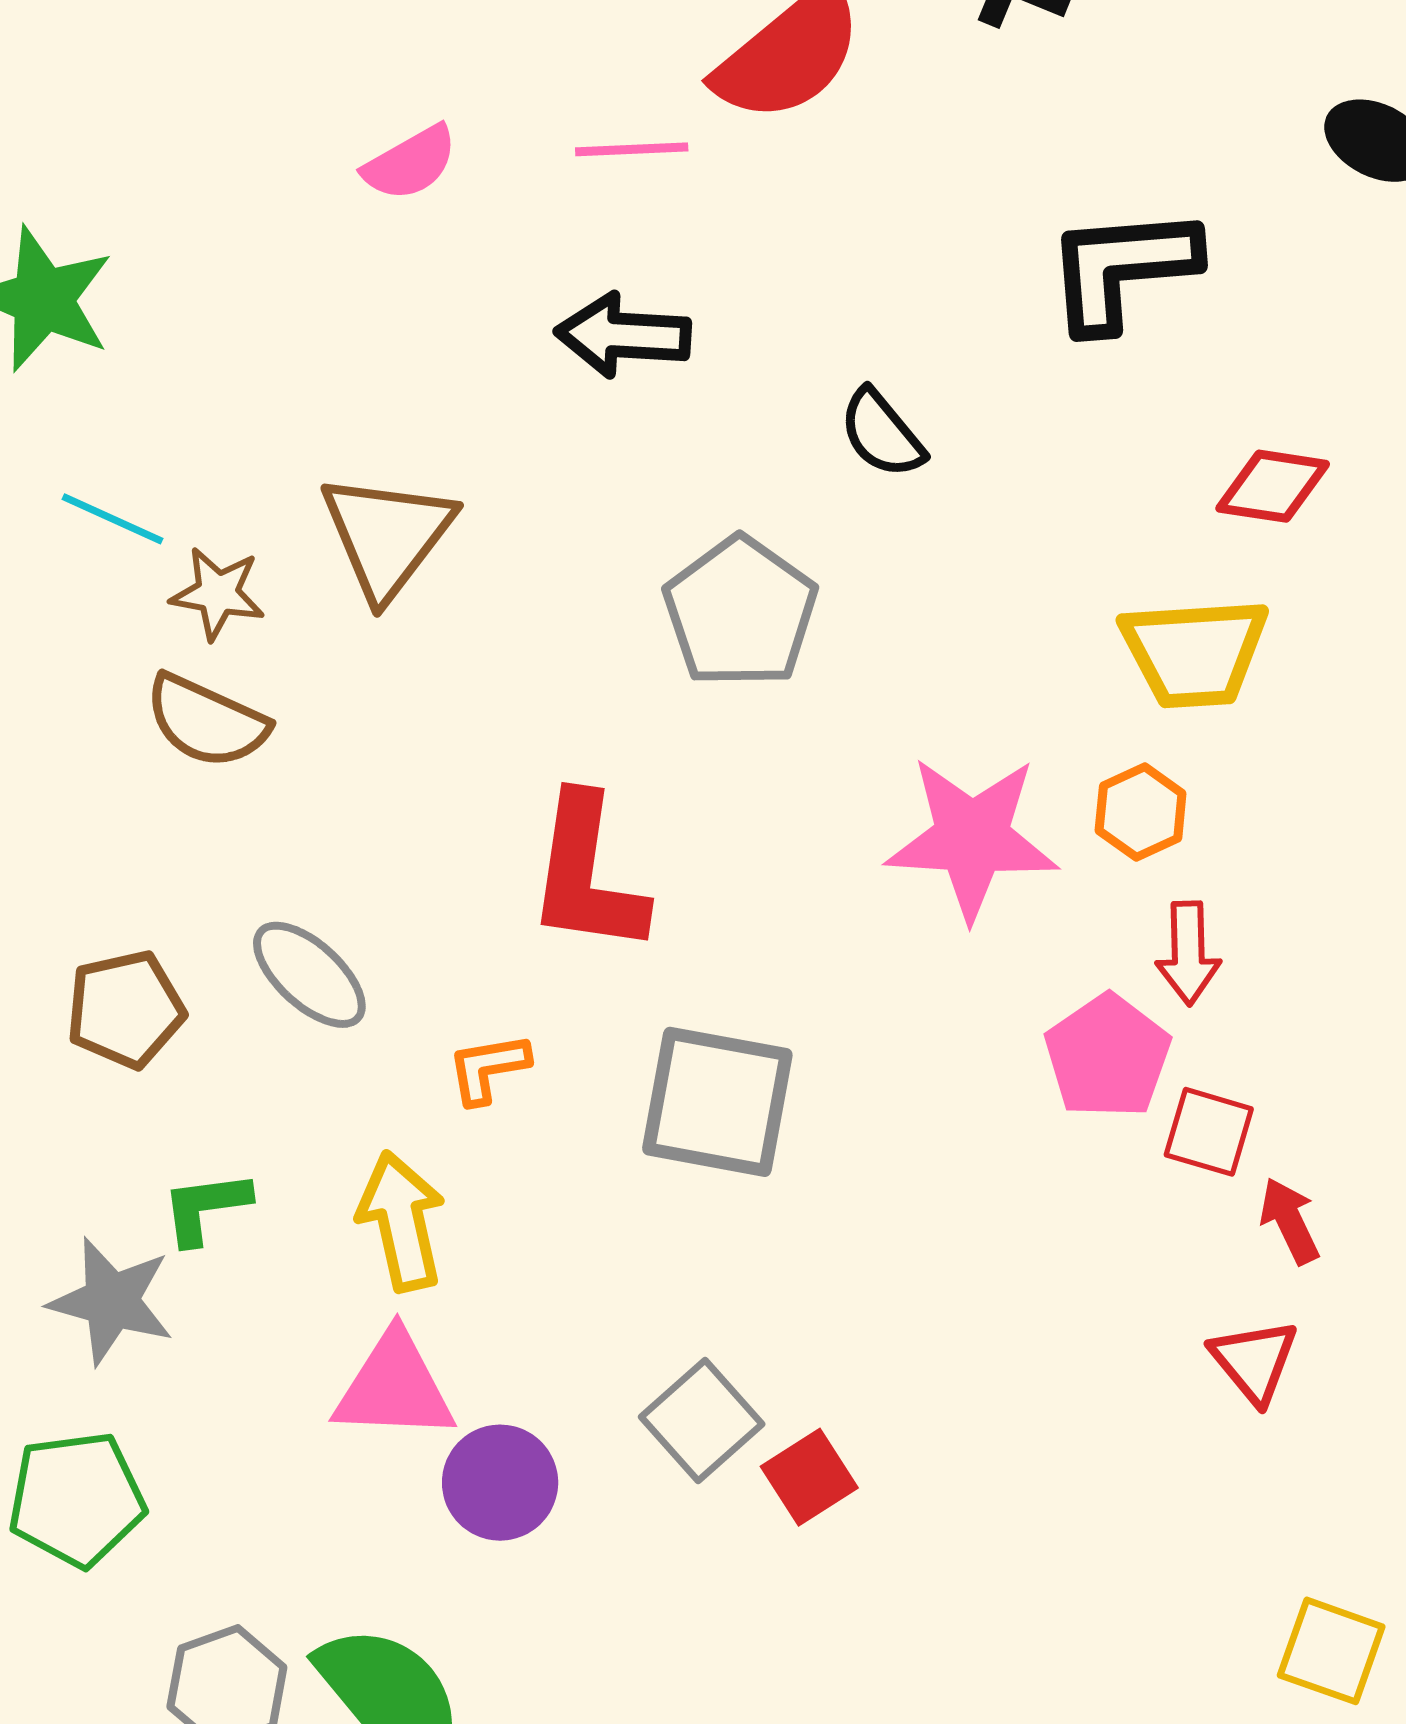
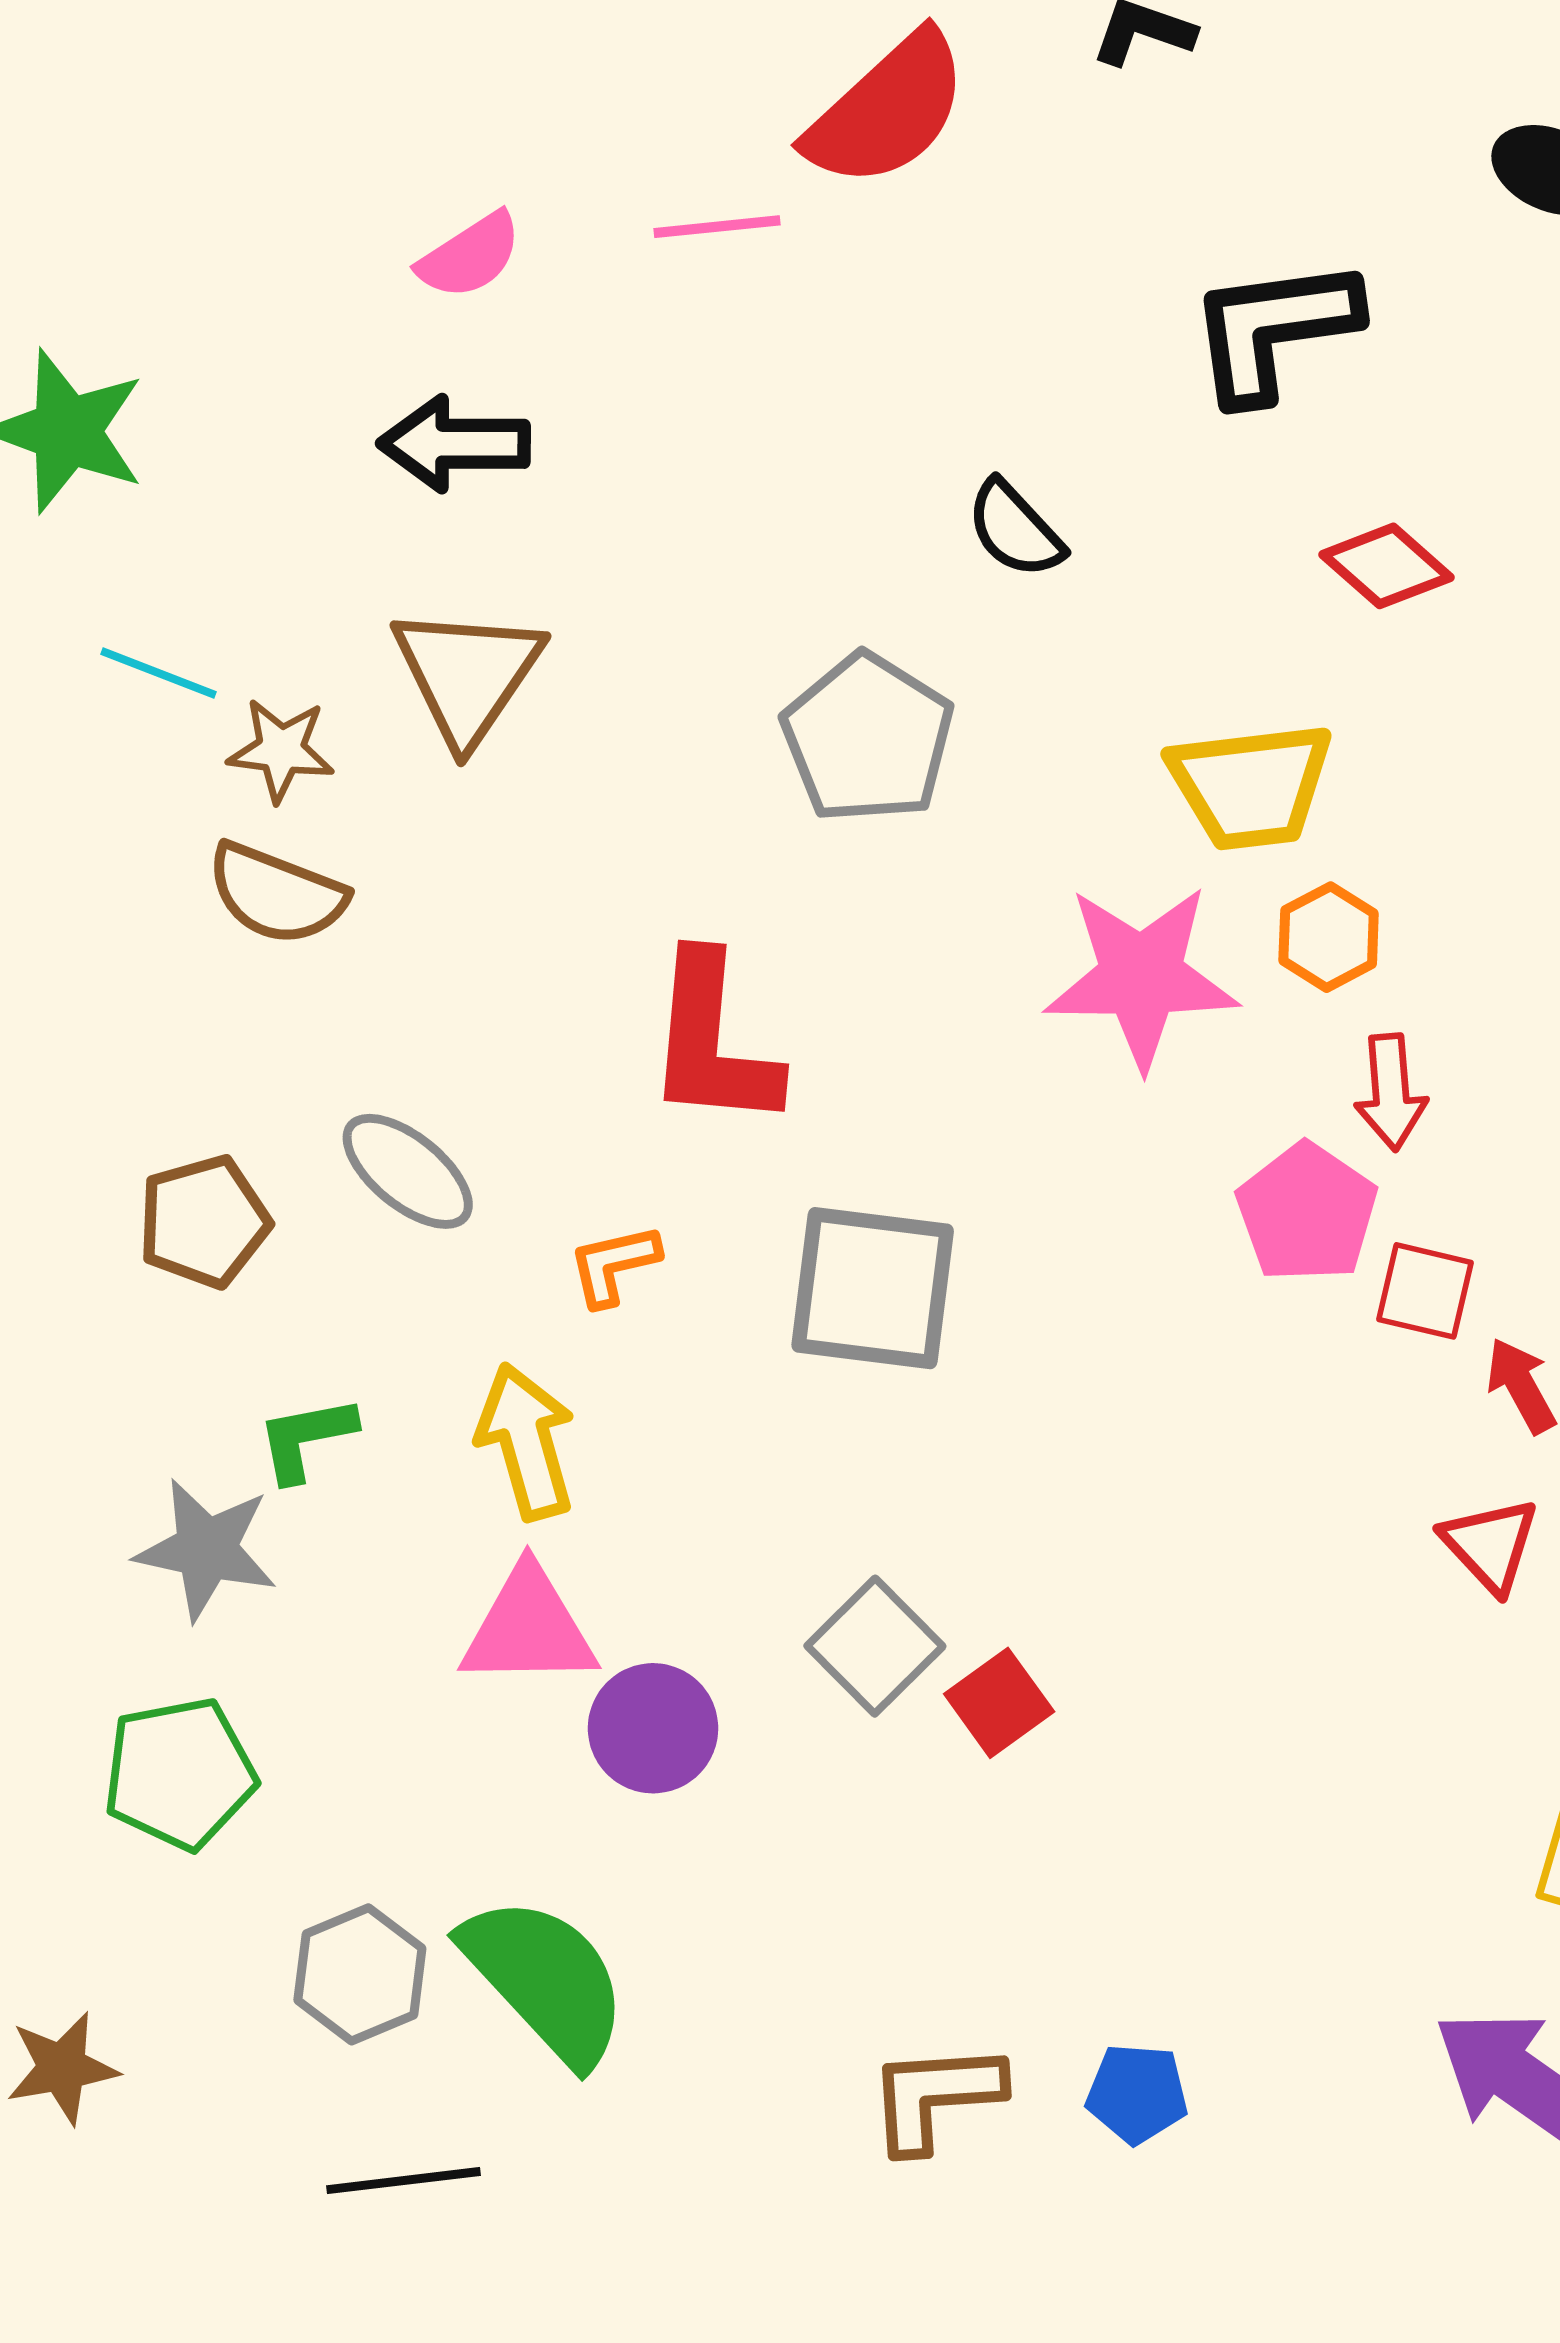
black arrow: (623, 335) -> (454, 444), moved
red diamond: (1273, 486) -> (1387, 566), moved, turned 36
yellow trapezoid: (1195, 652) -> (1251, 786), moved

